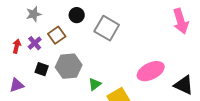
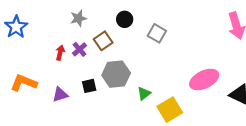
gray square: (107, 28) -> (157, 33), size x0.7
black square: (42, 69) -> (89, 86), moved, turned -32

